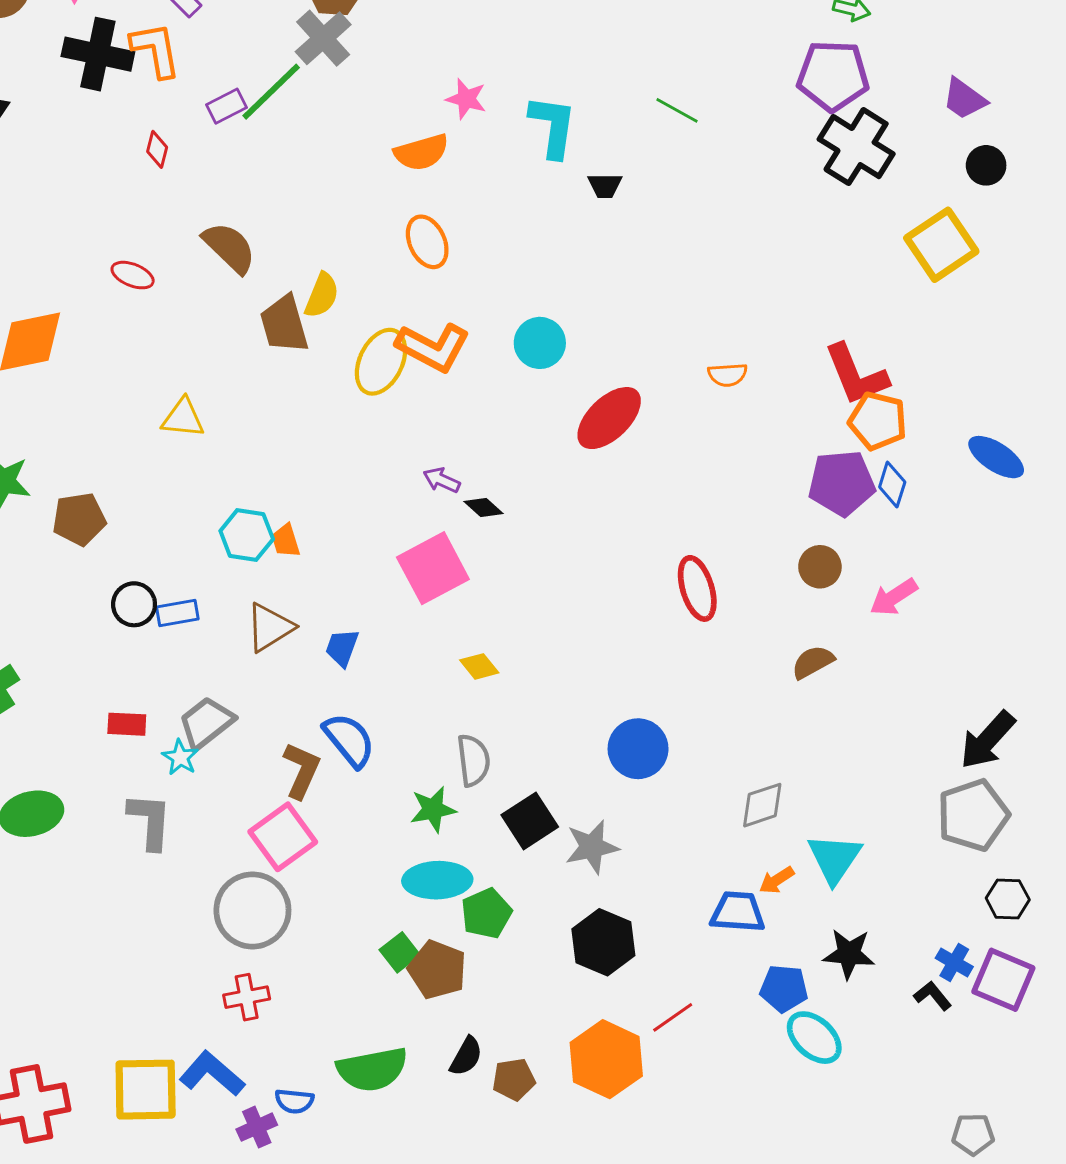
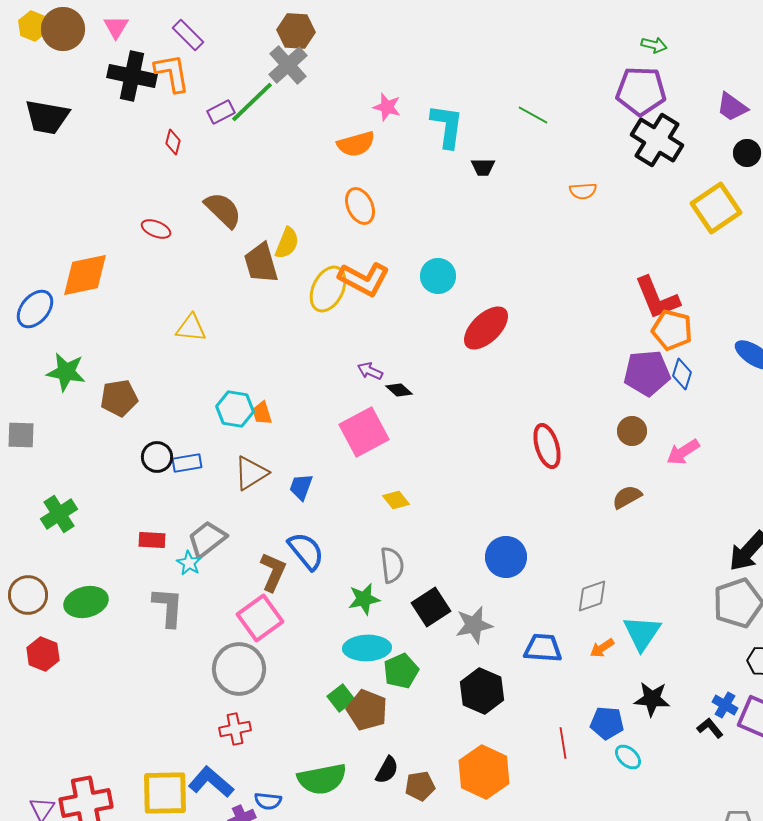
orange semicircle: (728, 375) -> (583, 191), moved
blue trapezoid: (738, 912) -> (543, 648), moved
red line: (673, 1017) -> (563, 743), moved, turned -64
cyan ellipse: (814, 1038) -> (628, 757), size x0.7

